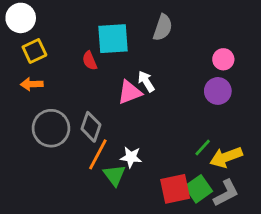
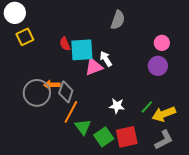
cyan square: (113, 39) -> (82, 50), moved
orange arrow: (32, 84) -> (52, 85), moved
white star: (131, 157) -> (117, 106), moved
green square: (199, 189) -> (104, 137), moved

